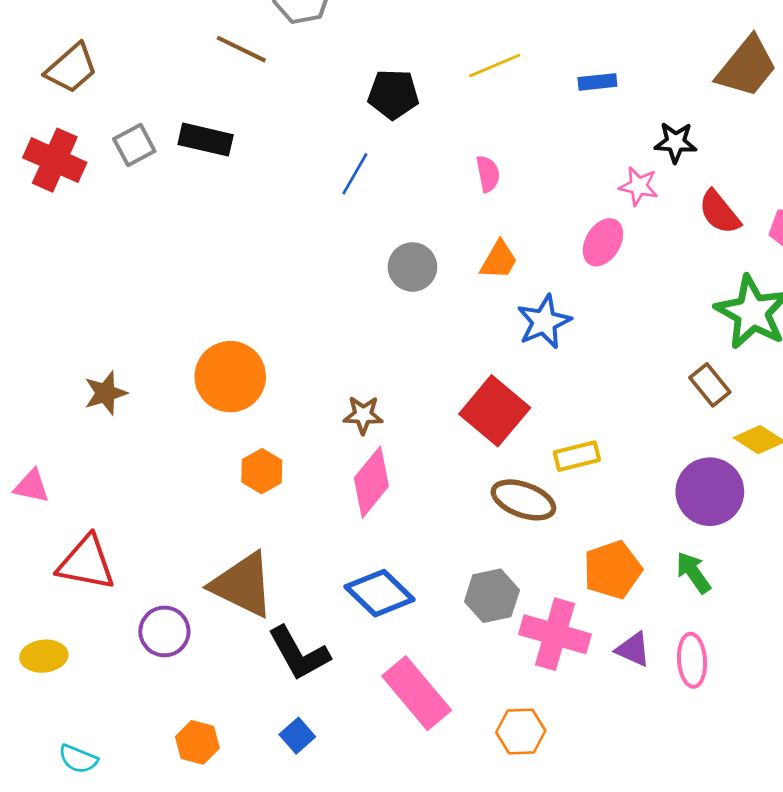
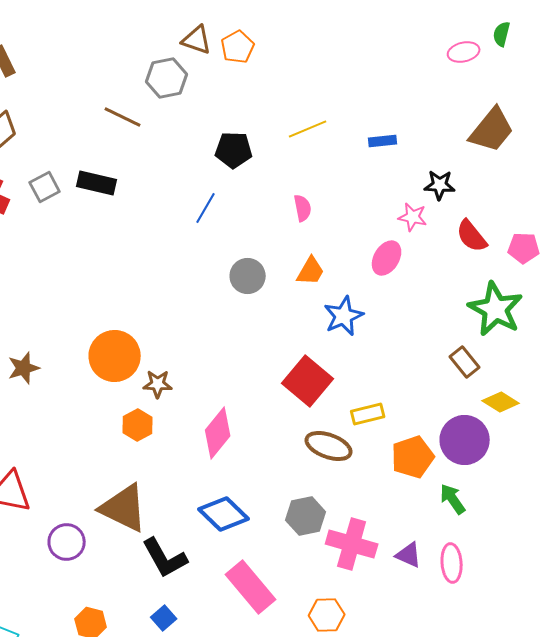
brown star: (363, 415) -> (158, 384), moved
orange pentagon: (613, 570) -> (413, 457), moved

